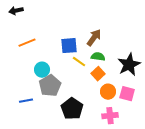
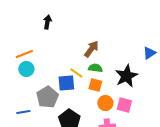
black arrow: (16, 11) -> (47, 22), moved, turned 112
blue square: (69, 46) -> (66, 83), moved
cyan circle: (42, 70) -> (26, 69), moved
orange square: (98, 74) -> (95, 85), turned -32

